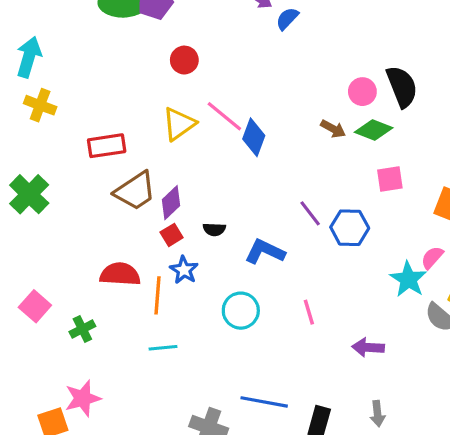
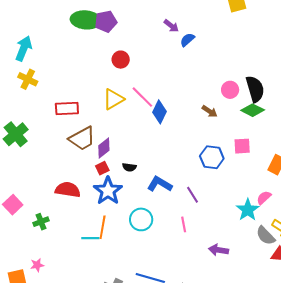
green diamond: (374, 130) -> (253, 110), moved
purple line: (310, 213) -> (192, 195), moved
blue hexagon: (350, 228) -> (212, 157), moved
blue star: (184, 270) -> (108, 191), size x1.6
orange line: (158, 295) -> (103, 227), moved
pink star: (83, 398) -> (37, 265), size x0.6

